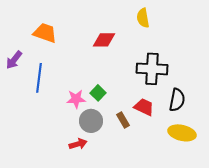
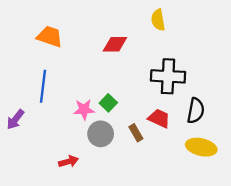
purple arrow: (14, 60) -> (15, 119), moved
red arrow: (78, 144) -> (68, 162), moved

